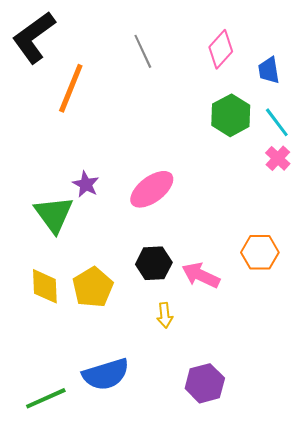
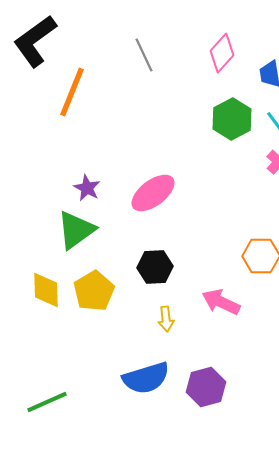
green triangle: (54, 214) -> (76, 230), moved, turned 30
pink arrow: (201, 275) -> (221, 302), moved
blue semicircle: (106, 374) -> (146, 378), moved

